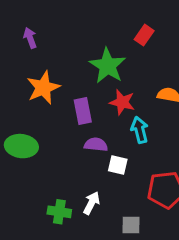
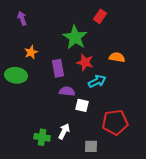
orange star: (43, 88) -> (31, 52), size x0.6
cyan arrow: (140, 130) -> (97, 81), turned 78
green ellipse: (21, 146) -> (16, 75), moved

